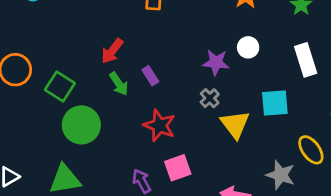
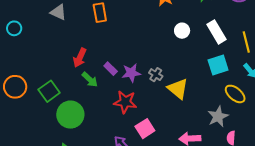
white circle: (248, 47) -> (182, 31), moved
purple star: (216, 62) -> (131, 73), moved
green square: (60, 87) -> (49, 91), turned 35
cyan square: (275, 103) -> (218, 65), moved
gray star: (281, 175) -> (218, 116), turned -30

